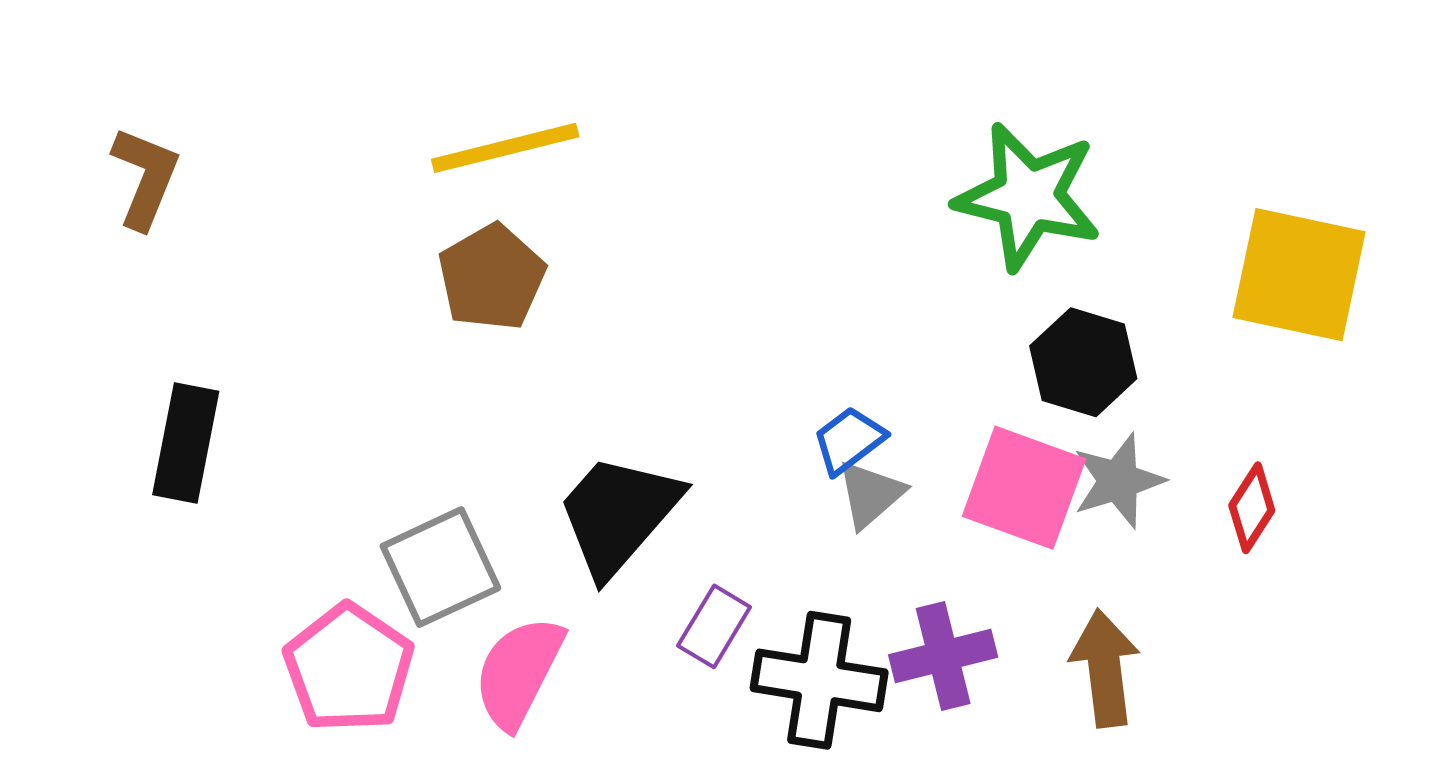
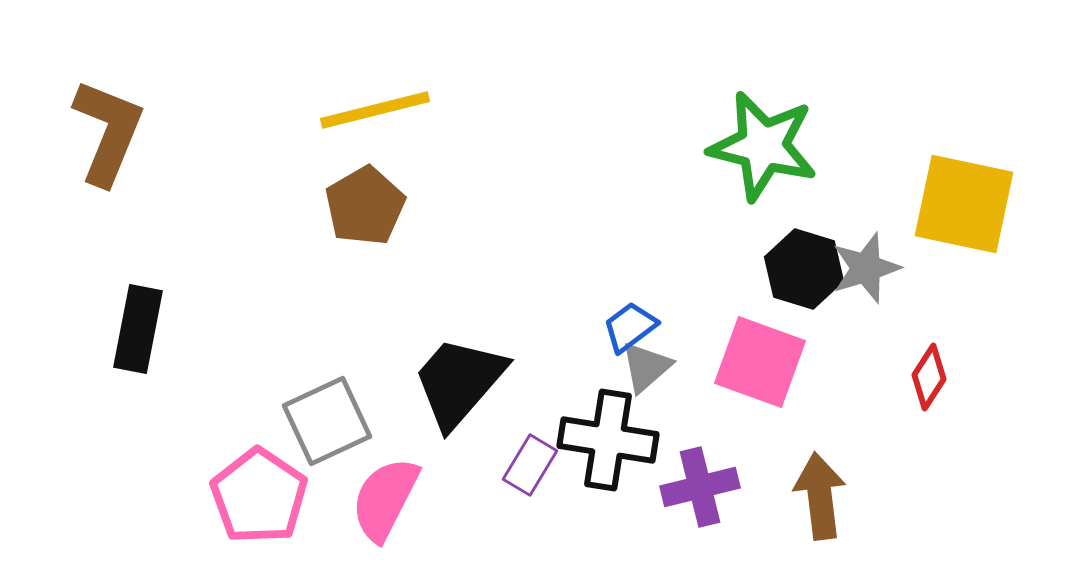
brown L-shape: (145, 178) -> (108, 132), size x1.4
gray star: (1118, 481) -> (866, 268), moved
black cross: (819, 680) -> (608, 440), moved

